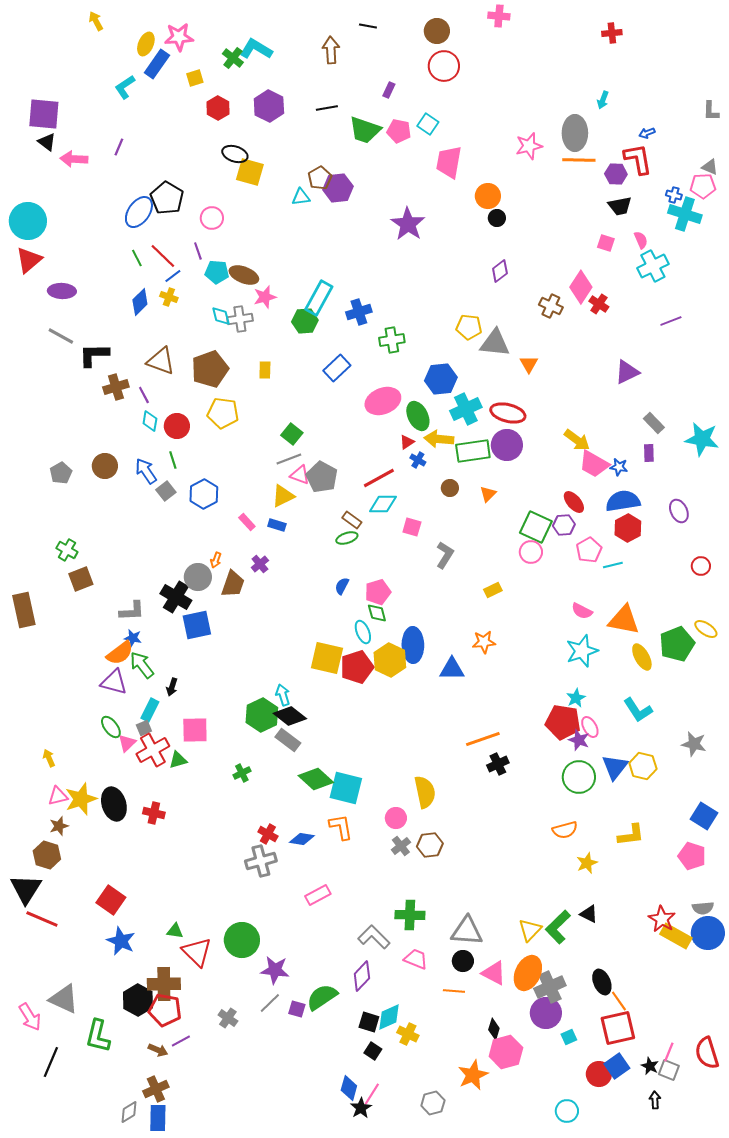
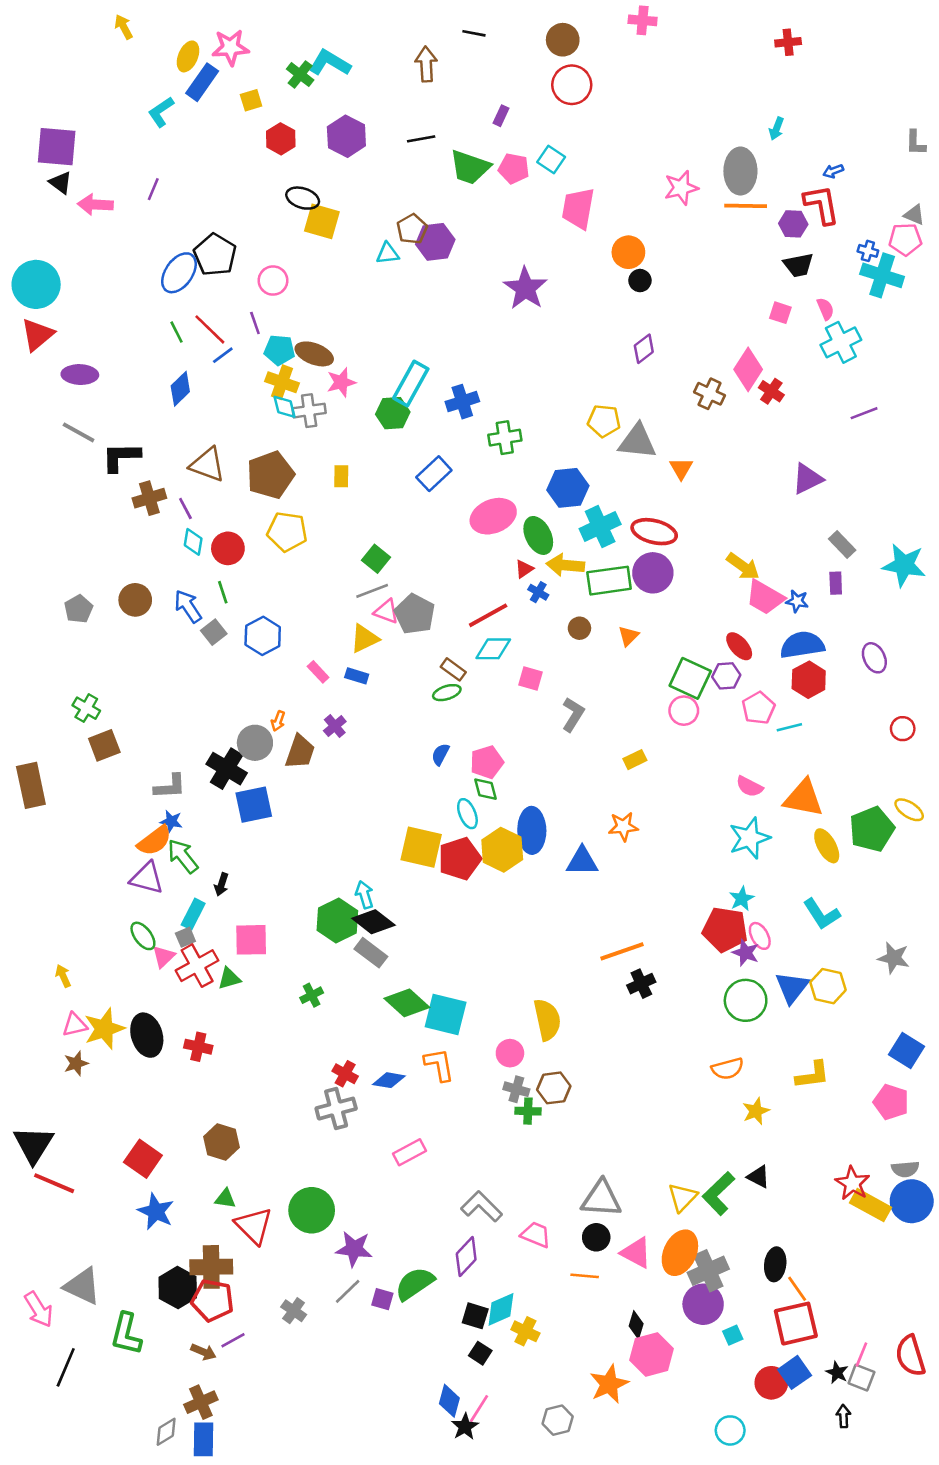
yellow cross: (169, 297) -> (282, 382), moved, size x1.4
gray cross: (401, 846) -> (516, 1089), turned -36
brown hexagon: (47, 855) -> (221, 1142), moved
green cross: (410, 915) -> (528, 1111), moved, size x0.7
black ellipse: (602, 982) -> (775, 1264), turned 30

